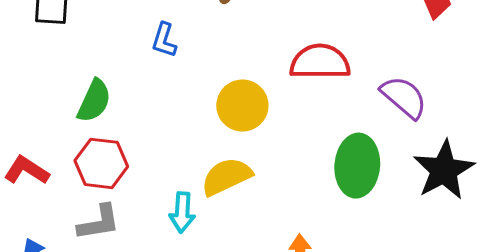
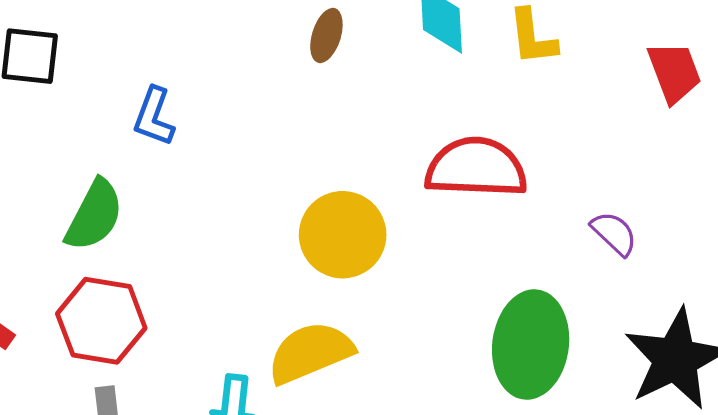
blue L-shape: (164, 40) -> (154, 117), moved
purple semicircle: (404, 97) -> (614, 233), size x0.6

